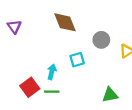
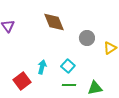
cyan square: (77, 60) -> (68, 66), moved, turned -32
green line: (52, 92) -> (69, 85), moved

